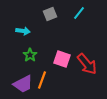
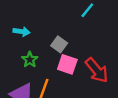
gray square: (50, 14) -> (59, 44), moved, turned -32

